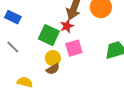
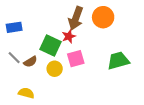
blue rectangle: (13, 17) -> (14, 27), turned -35
brown semicircle: (53, 69) -> (30, 62), moved

